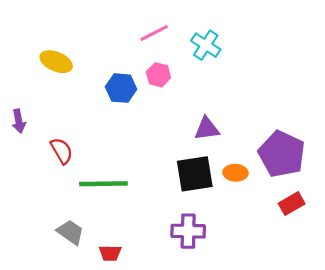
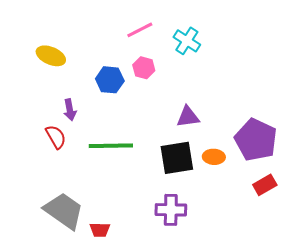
purple arrow: (19, 121) -> (70, 110), moved
green line: (103, 184) -> (111, 146), moved
gray trapezoid: (70, 232) -> (64, 211), size x1.6

